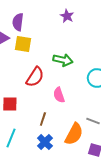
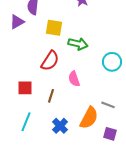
yellow square: (23, 44) -> (54, 28), moved
brown line: (43, 119) -> (51, 96), moved

